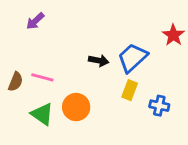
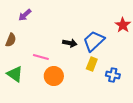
pink line: (42, 77) -> (41, 57), moved
brown semicircle: (16, 82) -> (11, 40), moved
green triangle: (42, 114) -> (15, 74), moved

